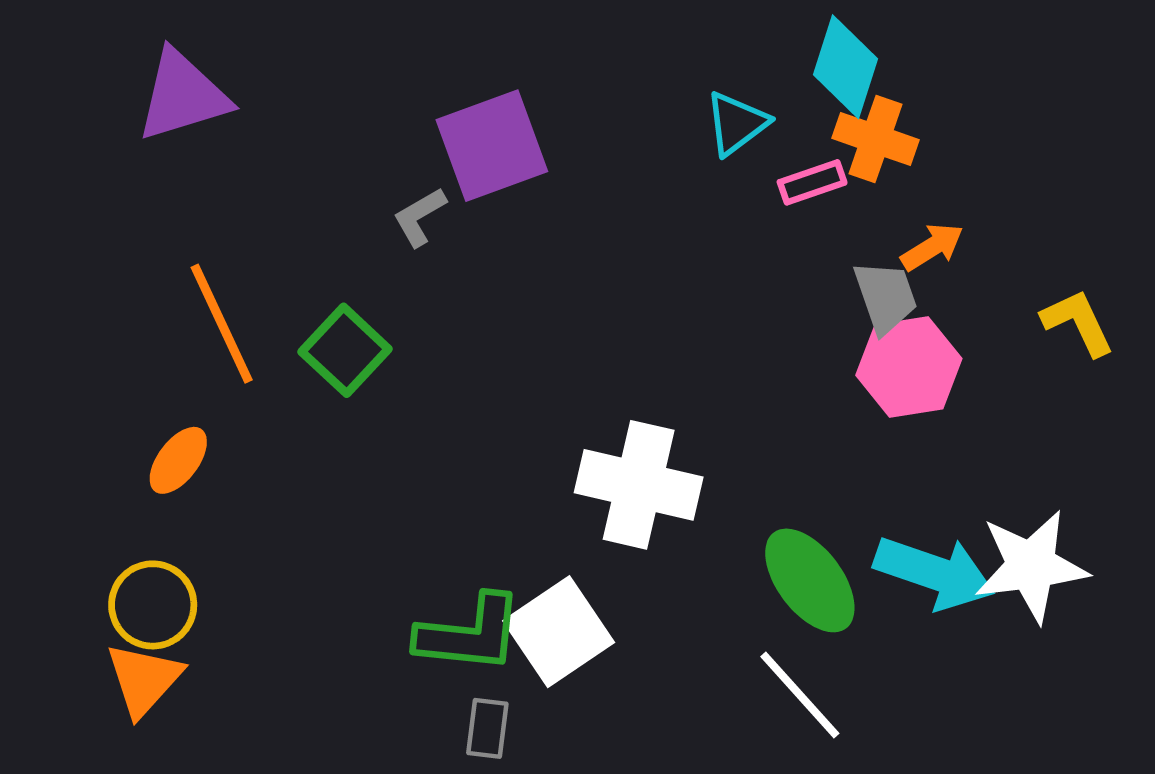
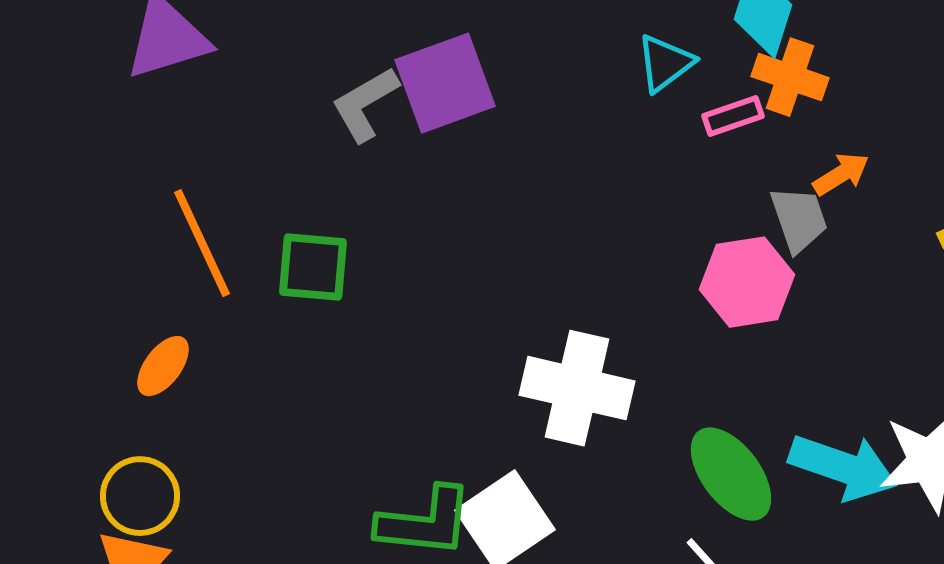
gray L-shape: (420, 217) -> (365, 104), moved, size x1.4
green square: (345, 350) -> (313, 267), turned -38
pink hexagon: (909, 367) -> (747, 282), moved

